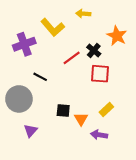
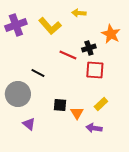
purple cross: (24, 44) -> (16, 25), moved
black cross: (94, 51) -> (89, 48), turned 32
red line: (72, 58) -> (68, 55), turned 60
purple triangle: (31, 131) -> (29, 124), turned -32

